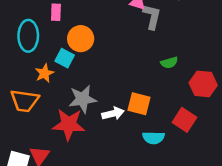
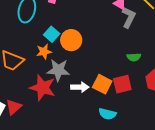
orange circle: (81, 39) -> (71, 40), moved
orange star: (44, 73) -> (44, 52), moved
red square: (184, 120) -> (122, 84), moved, turned 30

